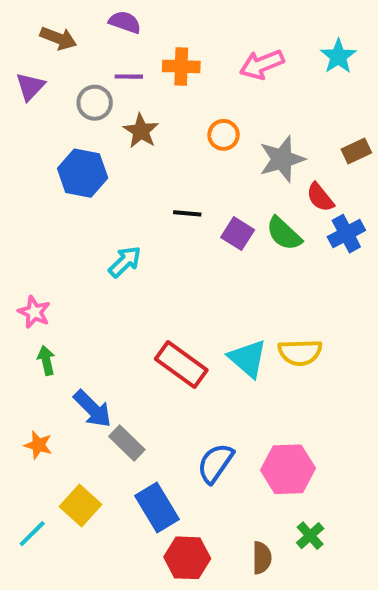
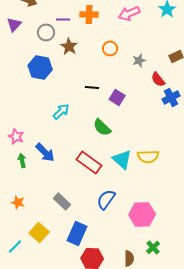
gray star: (282, 159) -> (139, 60), size x0.6
green semicircle: (284, 234) -> (102, 127), moved
blue arrow: (93, 409) -> (45, 152), moved
blue semicircle: (215, 463) -> (106, 199), moved
blue rectangle: (157, 507) -> (77, 233), turned 55

